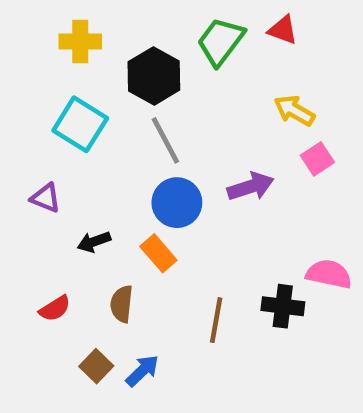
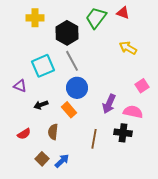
cyan square: (80, 124) -> (43, 66), moved, turned 35
pink square: (317, 159) -> (142, 86), moved
purple arrow: (251, 186) -> (109, 104), moved, turned 132
pink semicircle: (329, 274) -> (133, 112), moved

